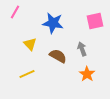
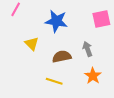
brown semicircle: (58, 56) -> (62, 57), turned -42
yellow line: (27, 74) -> (54, 81), moved, turned 42

